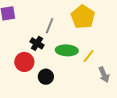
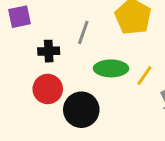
black cross: (37, 43) -> (49, 51), moved, turned -32
black circle: (46, 77) -> (81, 110), size x1.5

